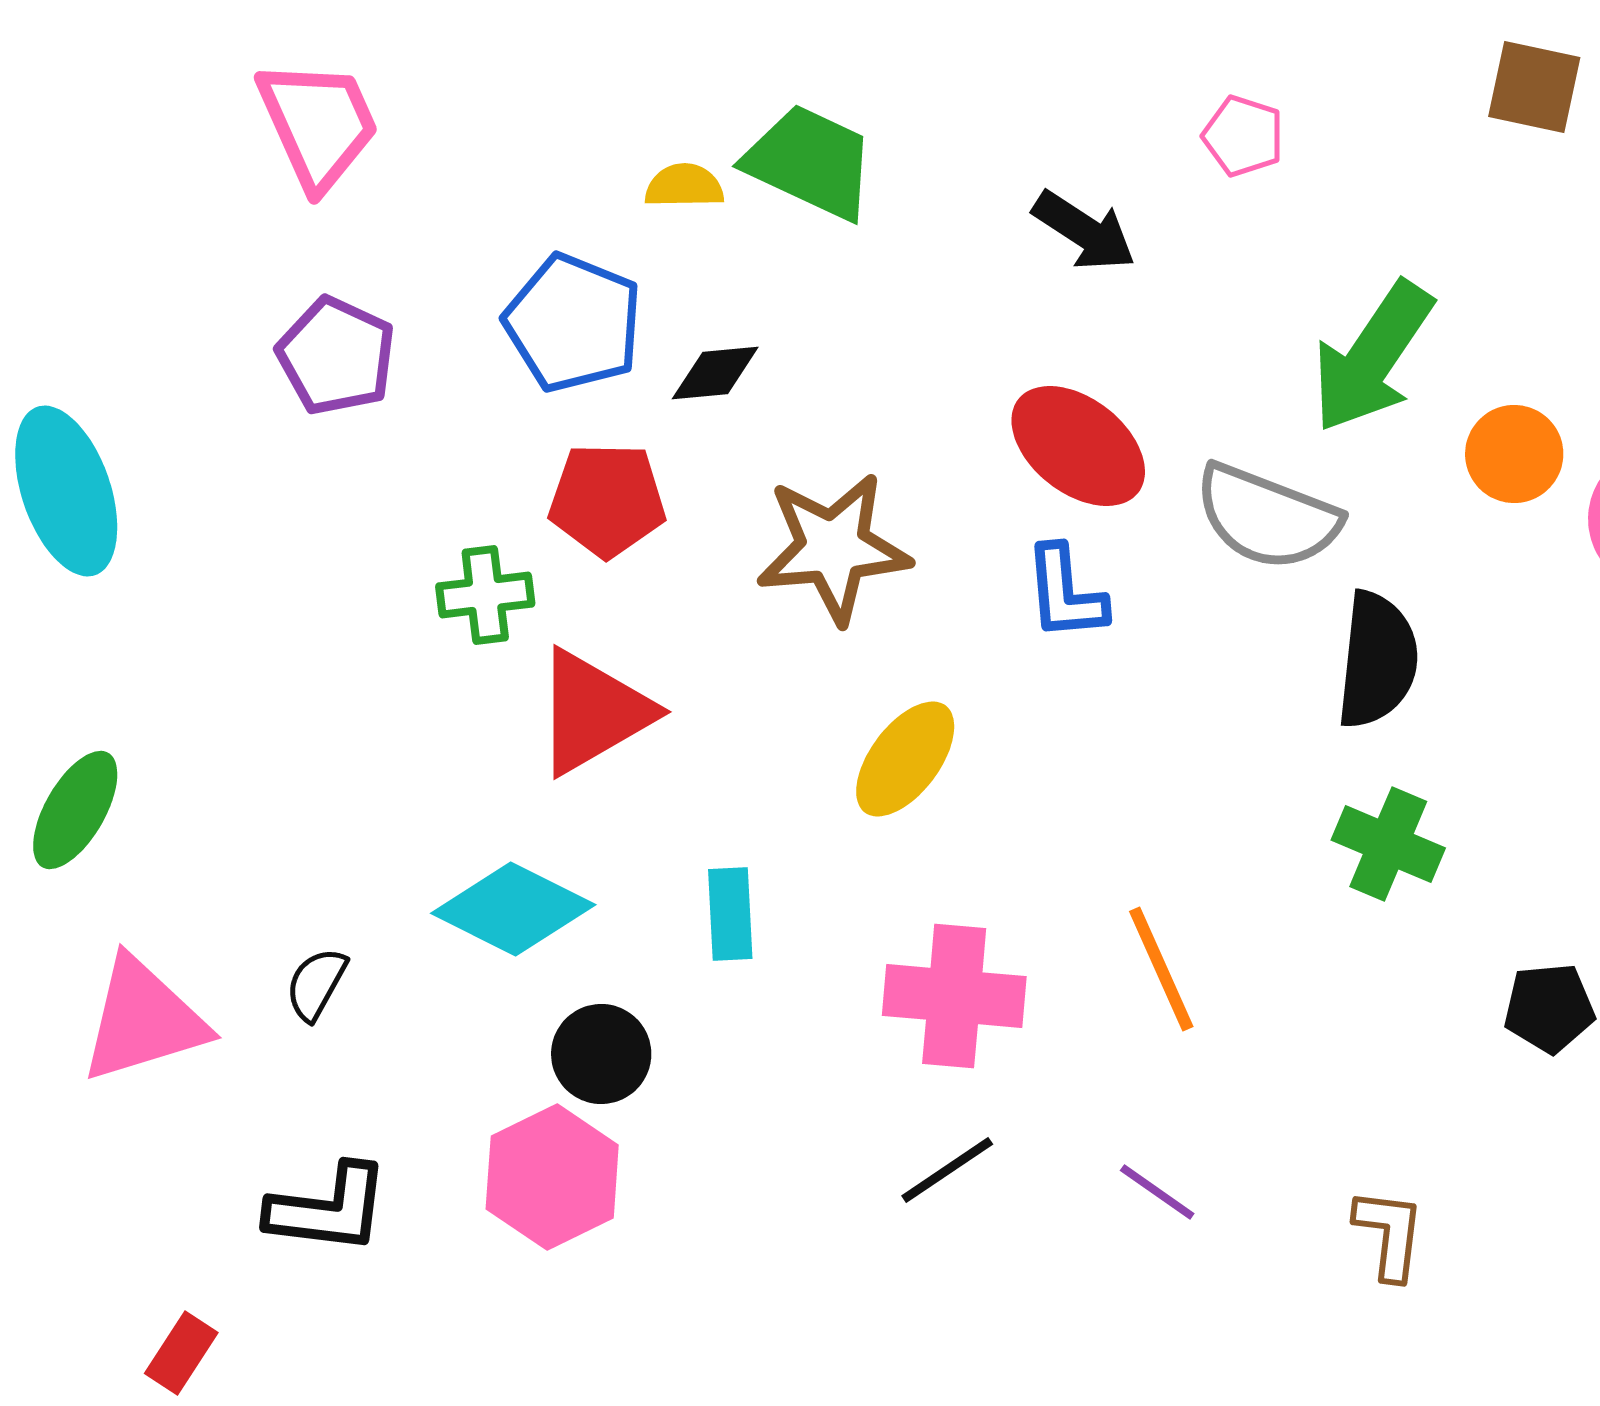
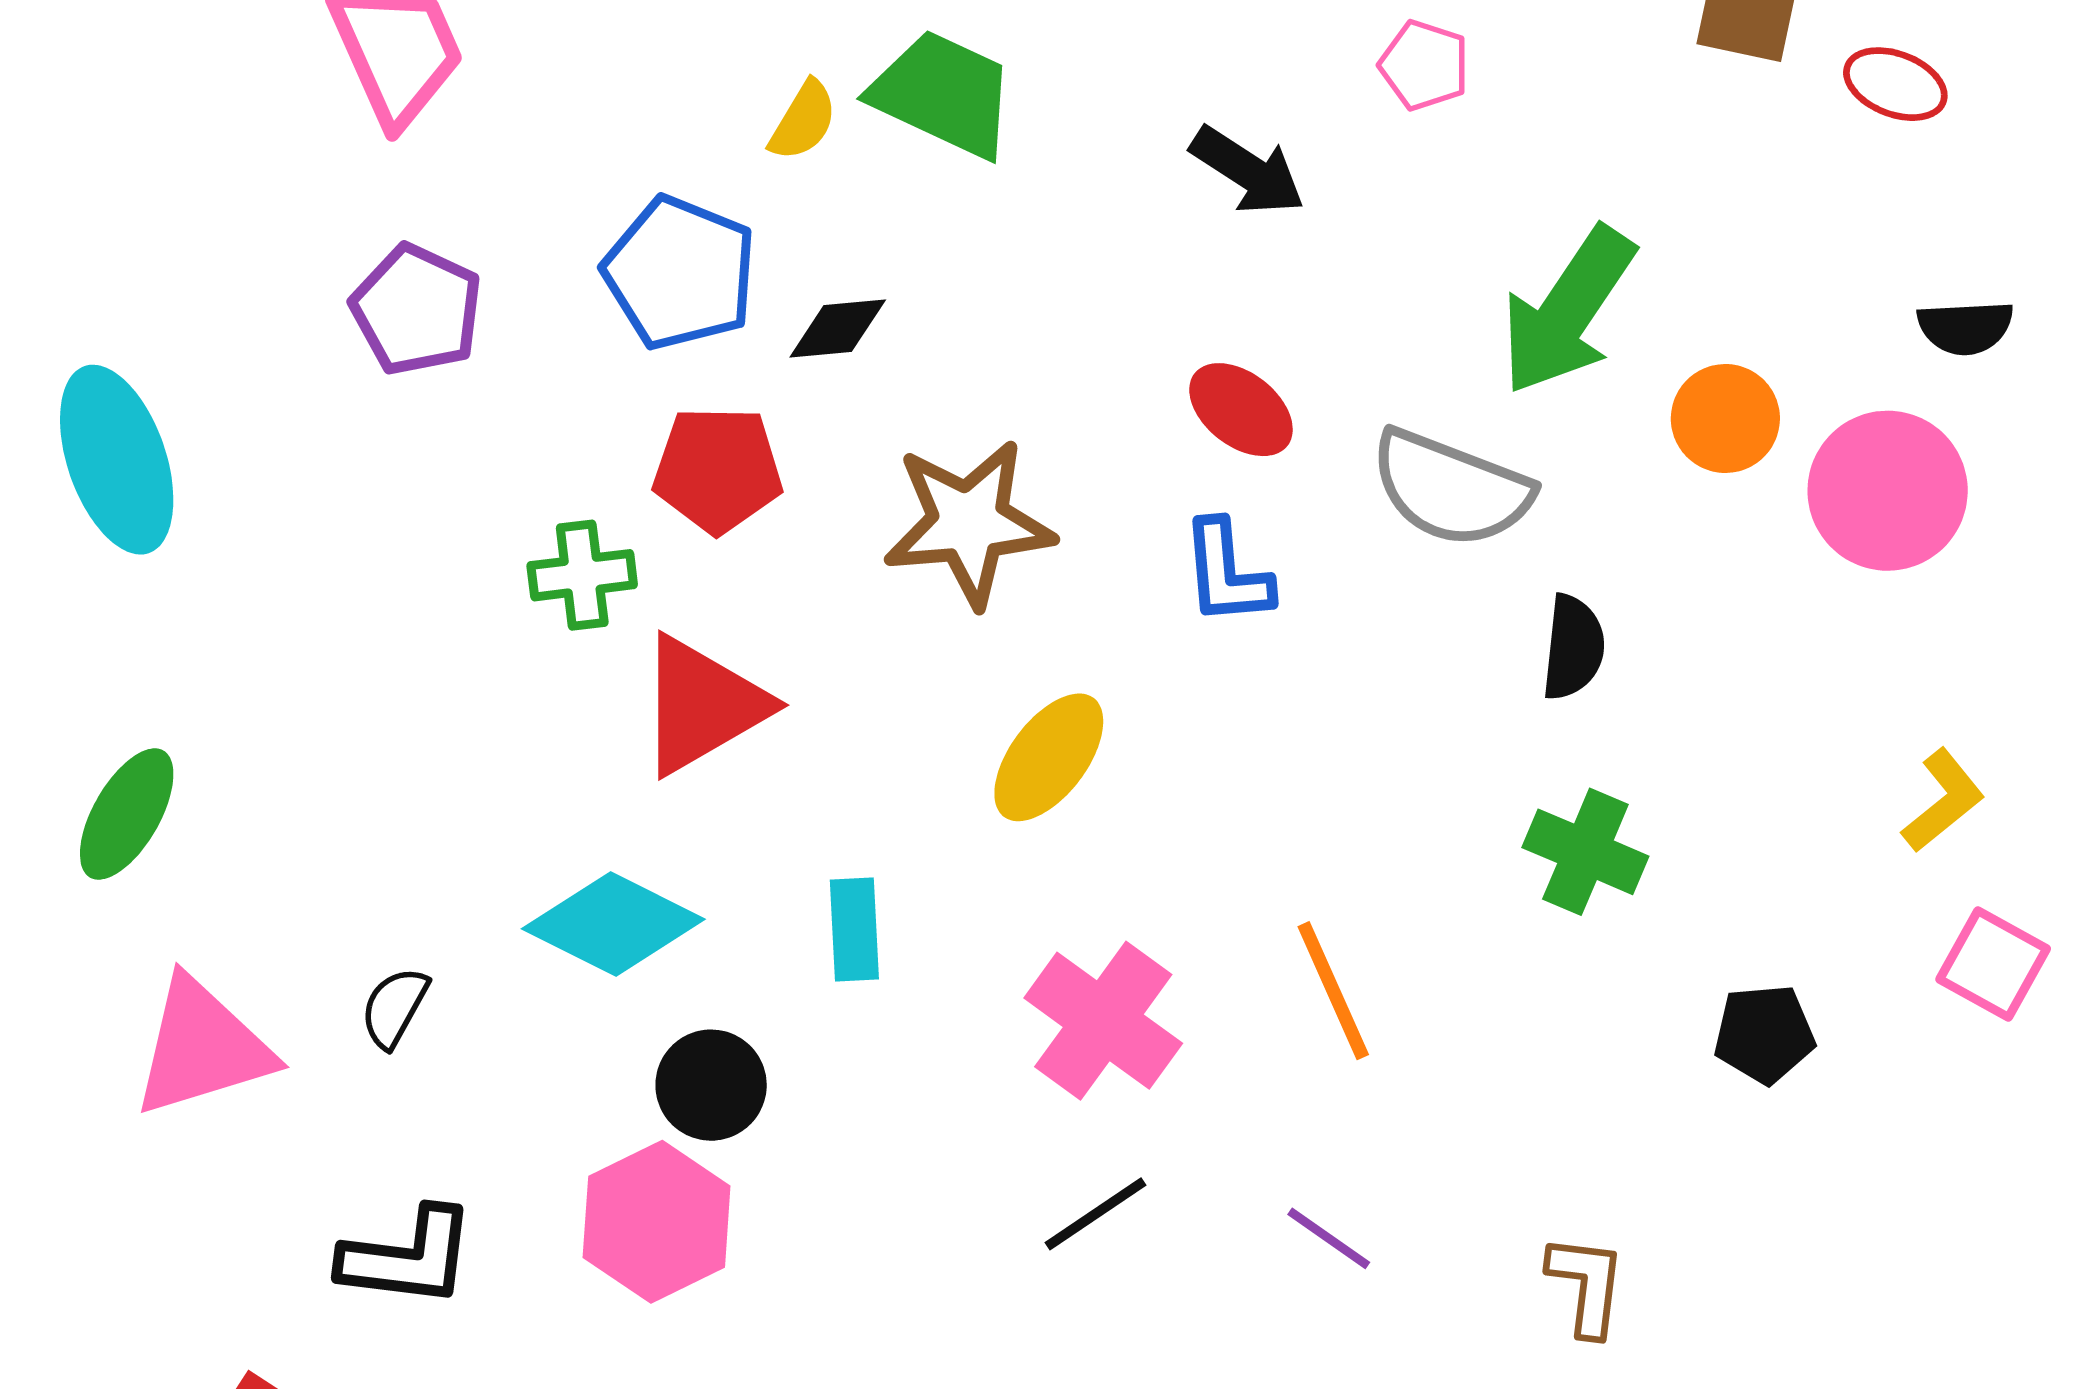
yellow semicircle: (684, 186) -> (803, 121), turned 122
red ellipse: (1078, 446) -> (1241, 410), size x0.7
black semicircle: (1377, 660) -> (1573, 647), size x0.7
pink cross: (954, 996) -> (1103, 1021), turned 31

